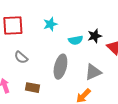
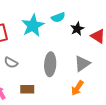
cyan star: (50, 24) -> (33, 26), size x1.6
cyan semicircle: (76, 40) -> (58, 17), moved

